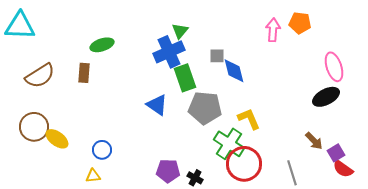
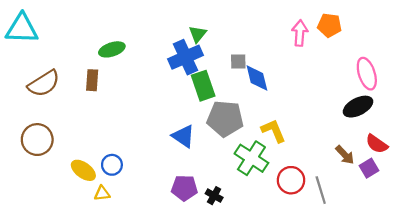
blue triangle: (157, 105) -> (183, 136), moved
yellow ellipse: (57, 139) -> (83, 170), moved
red circle: (244, 164) -> (291, 180), moved, size x0.7
red semicircle: (343, 169) -> (377, 144), moved

